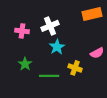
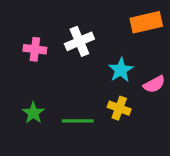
cyan star: (57, 47) -> (121, 70), moved
green star: (25, 64) -> (33, 113), moved

